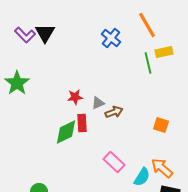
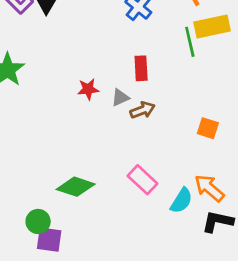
yellow rectangle: (164, 52) -> (212, 27), size x1.4
red rectangle: (82, 123) -> (141, 68), moved
green diamond: (66, 132) -> (76, 187), moved, turned 44

